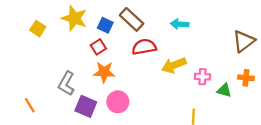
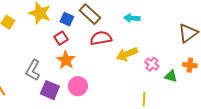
orange star: (104, 72) -> (66, 60), turned 30
pink cross: (202, 77) -> (152, 64), turned 32

